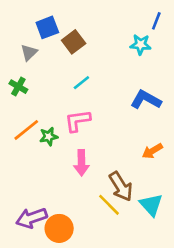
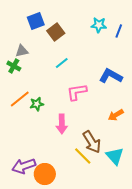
blue line: (156, 21) -> (119, 31), moved
cyan star: (141, 45) -> (99, 25), moved
gray triangle: (29, 52) -> (22, 51), moved, turned 32
pink L-shape: (78, 121) -> (77, 92), moved

